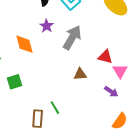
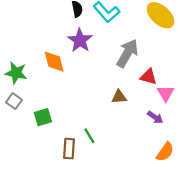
purple star: (47, 26) -> (80, 40), size x1.5
gray arrow: (72, 38) -> (127, 53), moved
green square: (15, 82) -> (43, 117), moved

